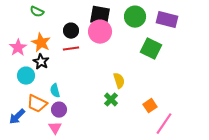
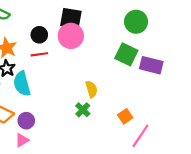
green circle: (135, 17) -> (136, 22), moved
purple rectangle: (167, 20) -> (151, 65), moved
cyan semicircle: (55, 91) -> (22, 84), moved, size x1.6
pink triangle: (55, 128) -> (22, 140), turned 32

